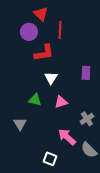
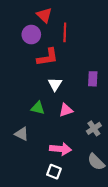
gray triangle: (20, 124) -> (22, 134), turned -32
pink arrow: (67, 137) -> (60, 149), moved, turned 144

